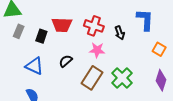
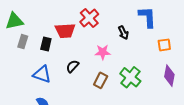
red cross: (94, 26) -> (89, 18), moved, turned 36
orange square: (159, 49) -> (164, 45), turned -32
brown rectangle: (92, 78) -> (101, 80), size x0.7

